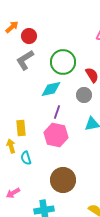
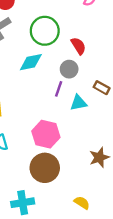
purple line: (57, 112) -> (59, 89), moved
pink hexagon: (56, 135) -> (46, 134), moved

